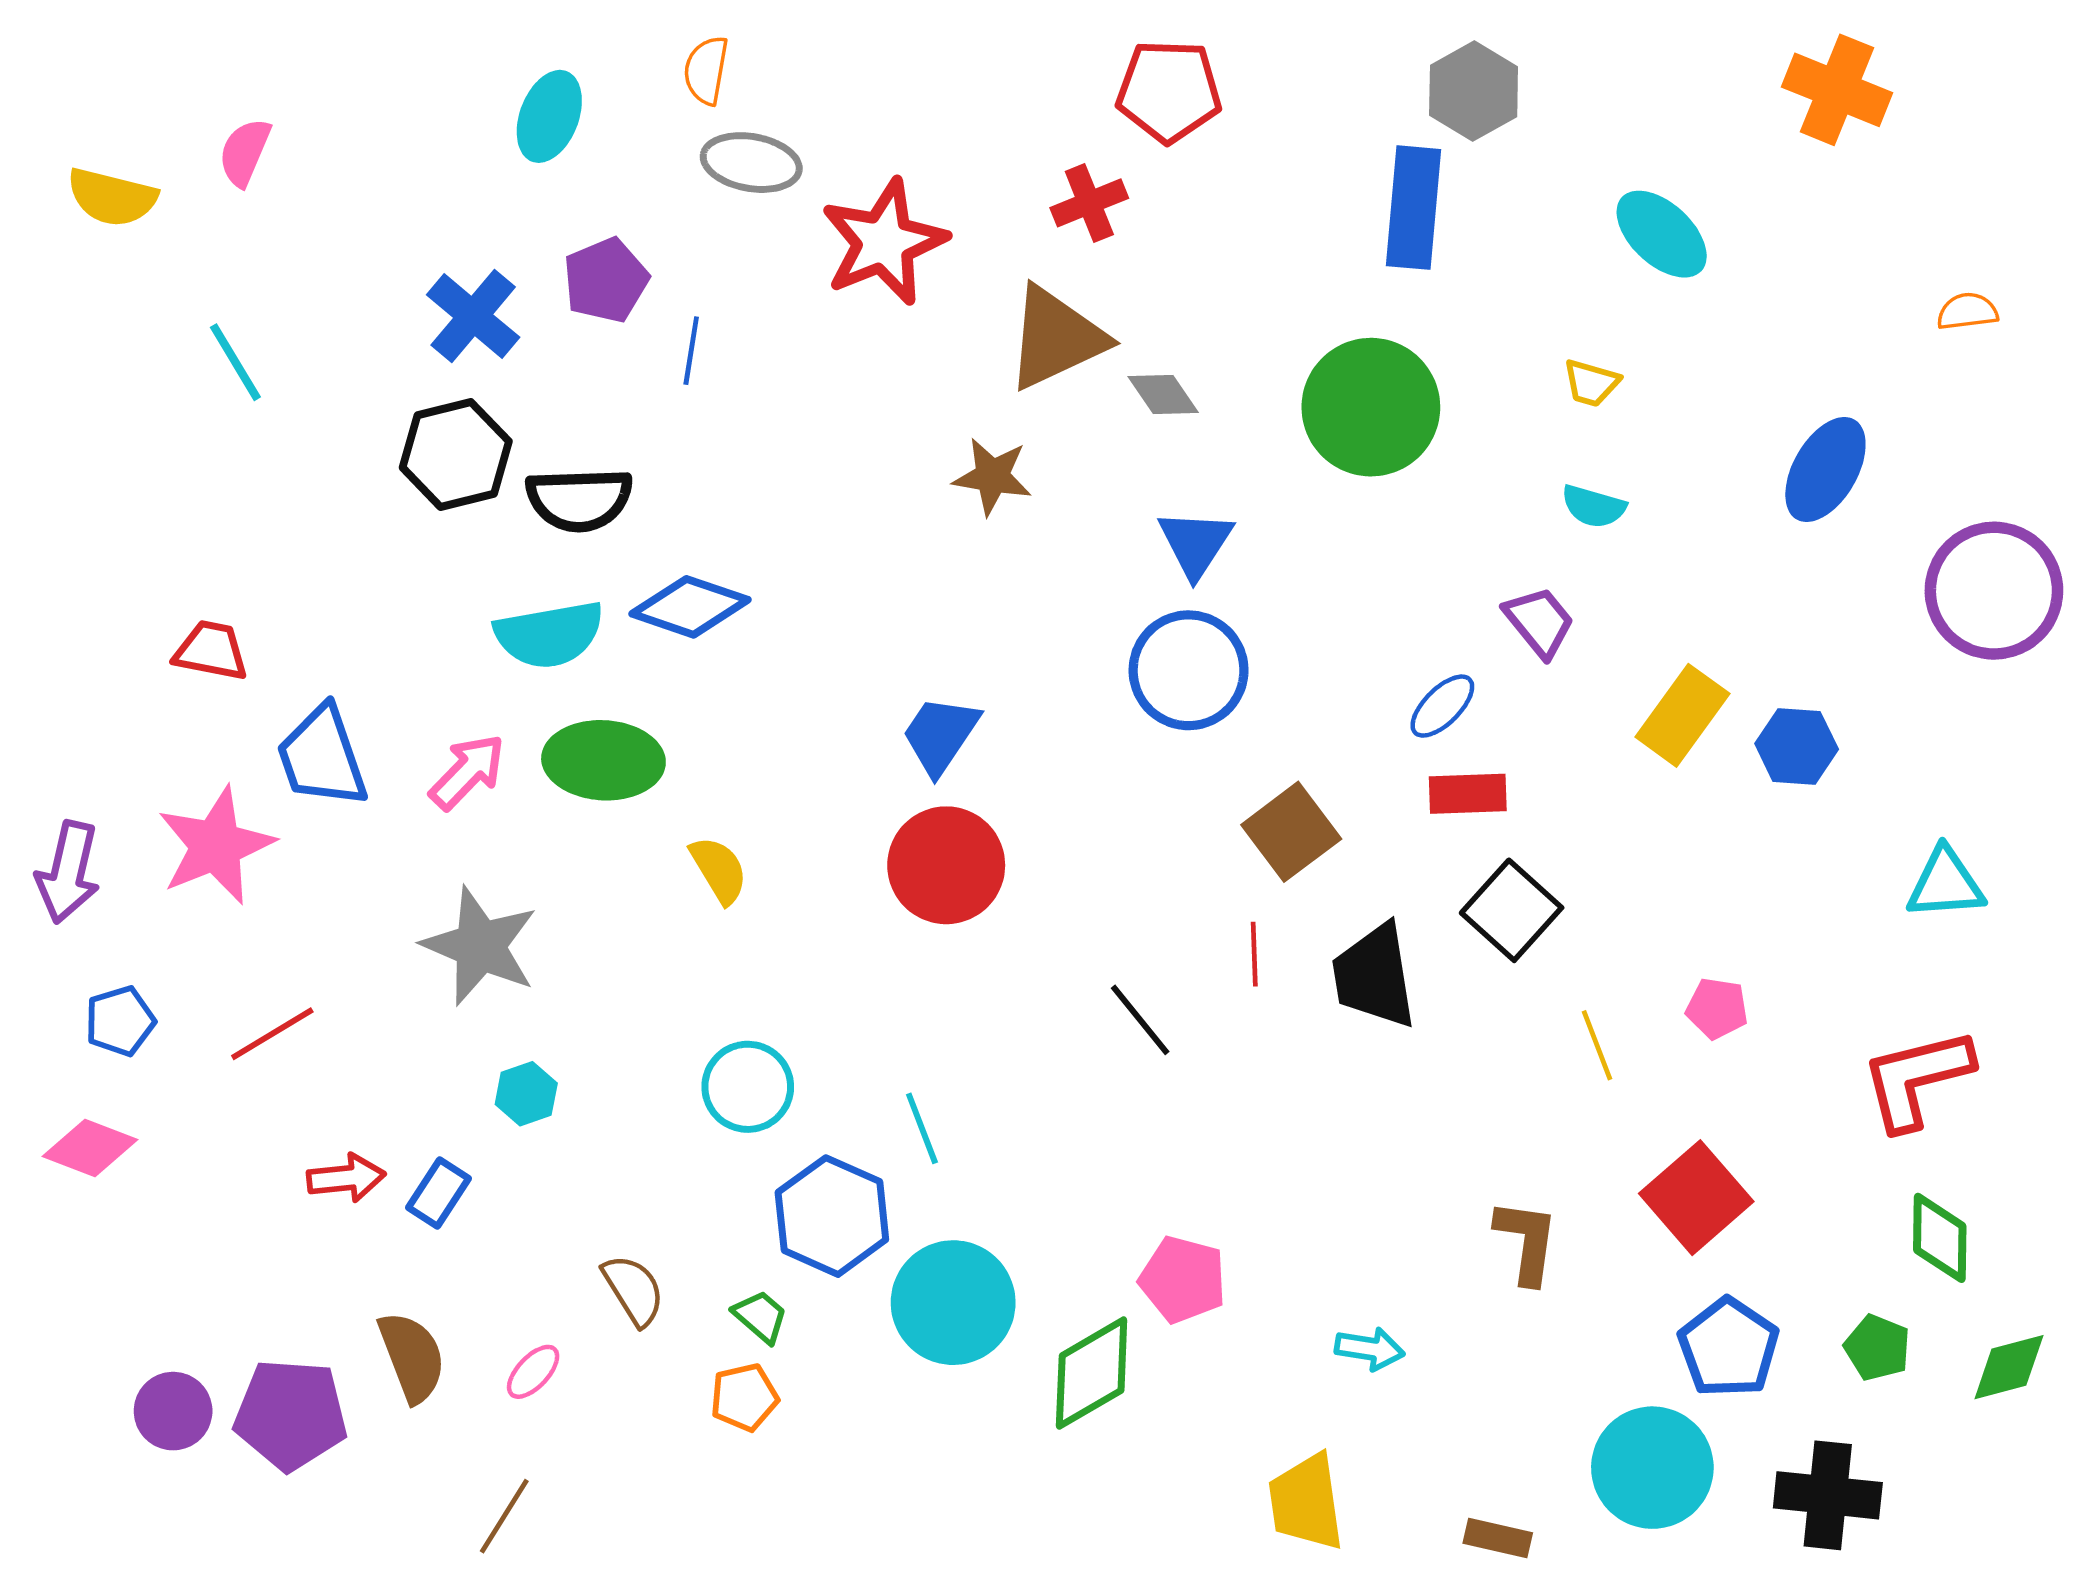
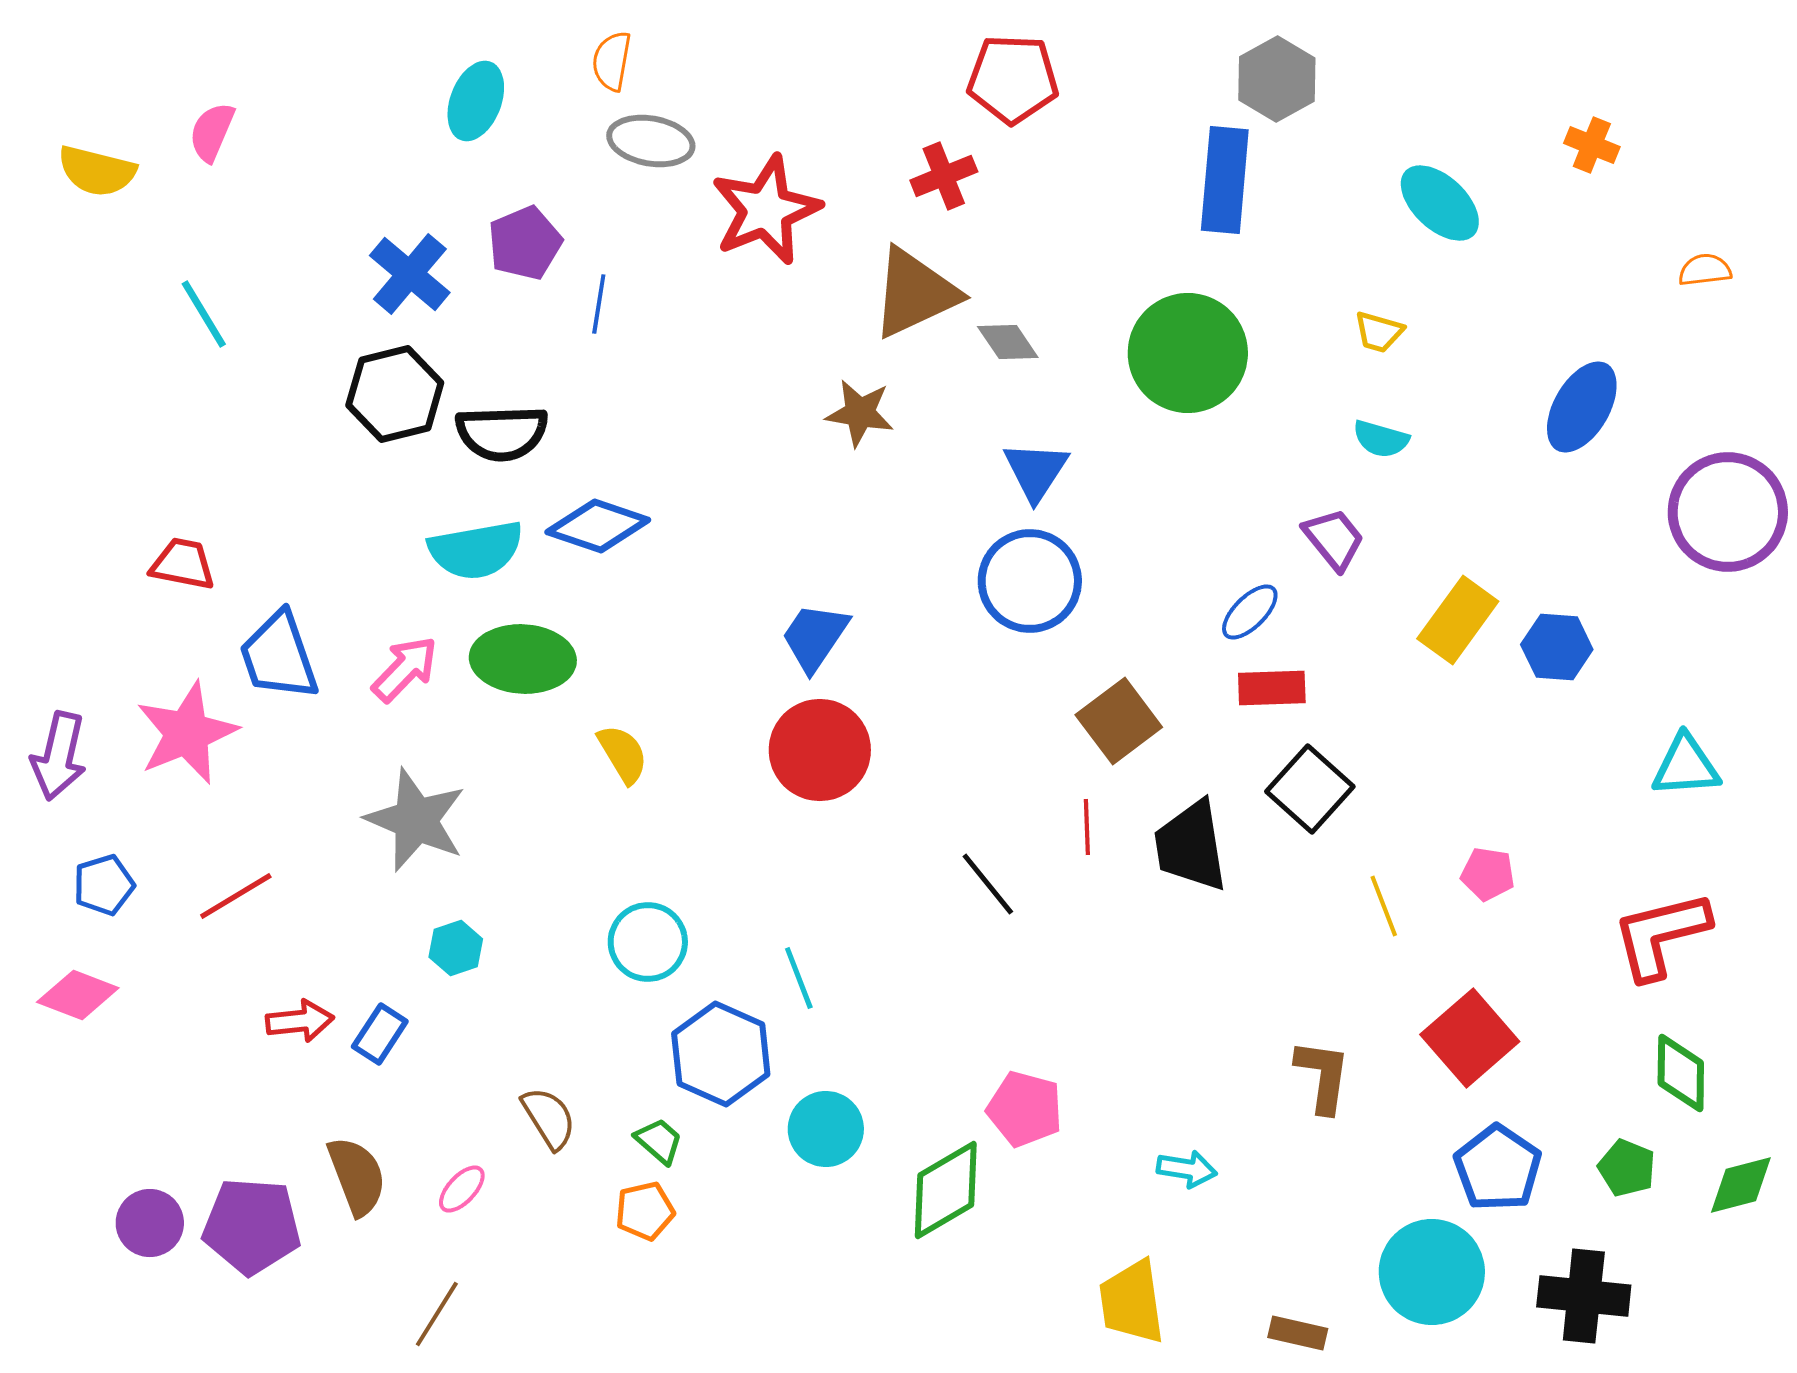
orange cross: (1837, 90) -> (1592, 145), moved, size x0.6
cyan circle: (953, 1303) -> (826, 1129), size x0.7

